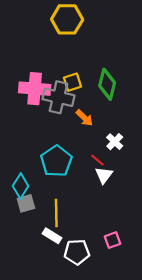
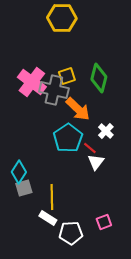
pink cross: (35, 89) -> (32, 82), turned 32
orange arrow: (84, 118) -> (78, 109), size x1.5
cyan pentagon: (56, 161) -> (68, 138), moved

